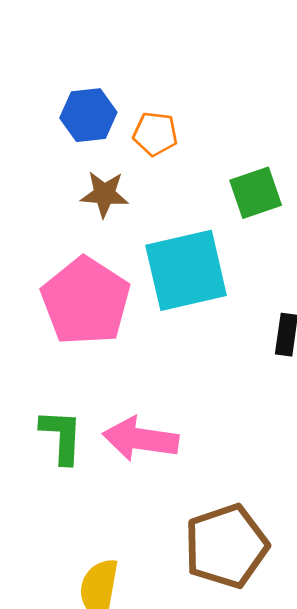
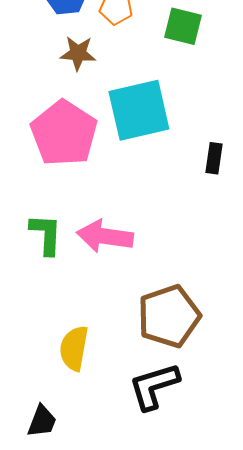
green square: (256, 193) -> (183, 26), moved, turned 33

